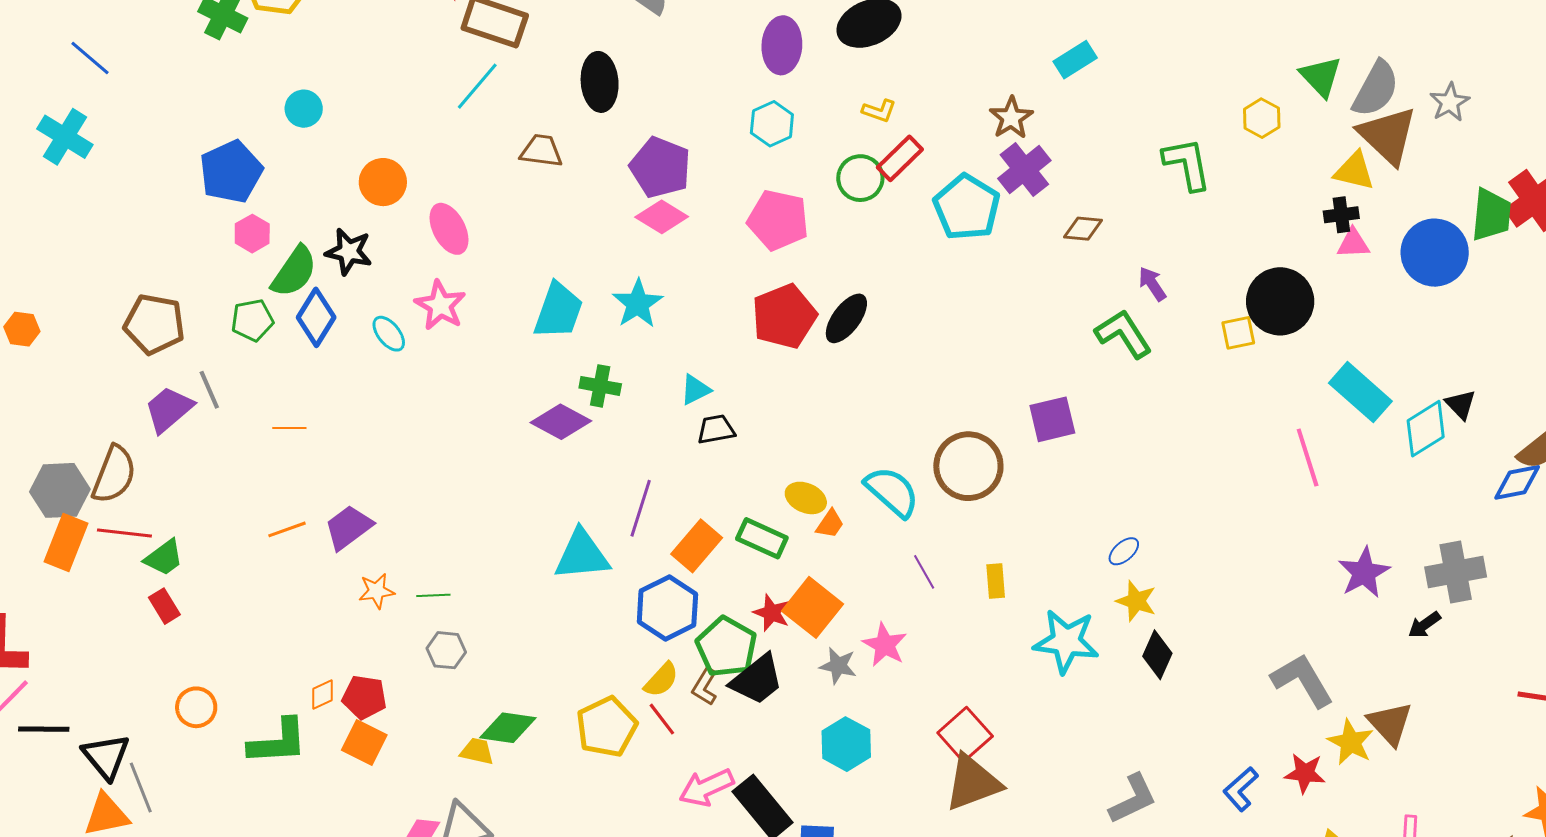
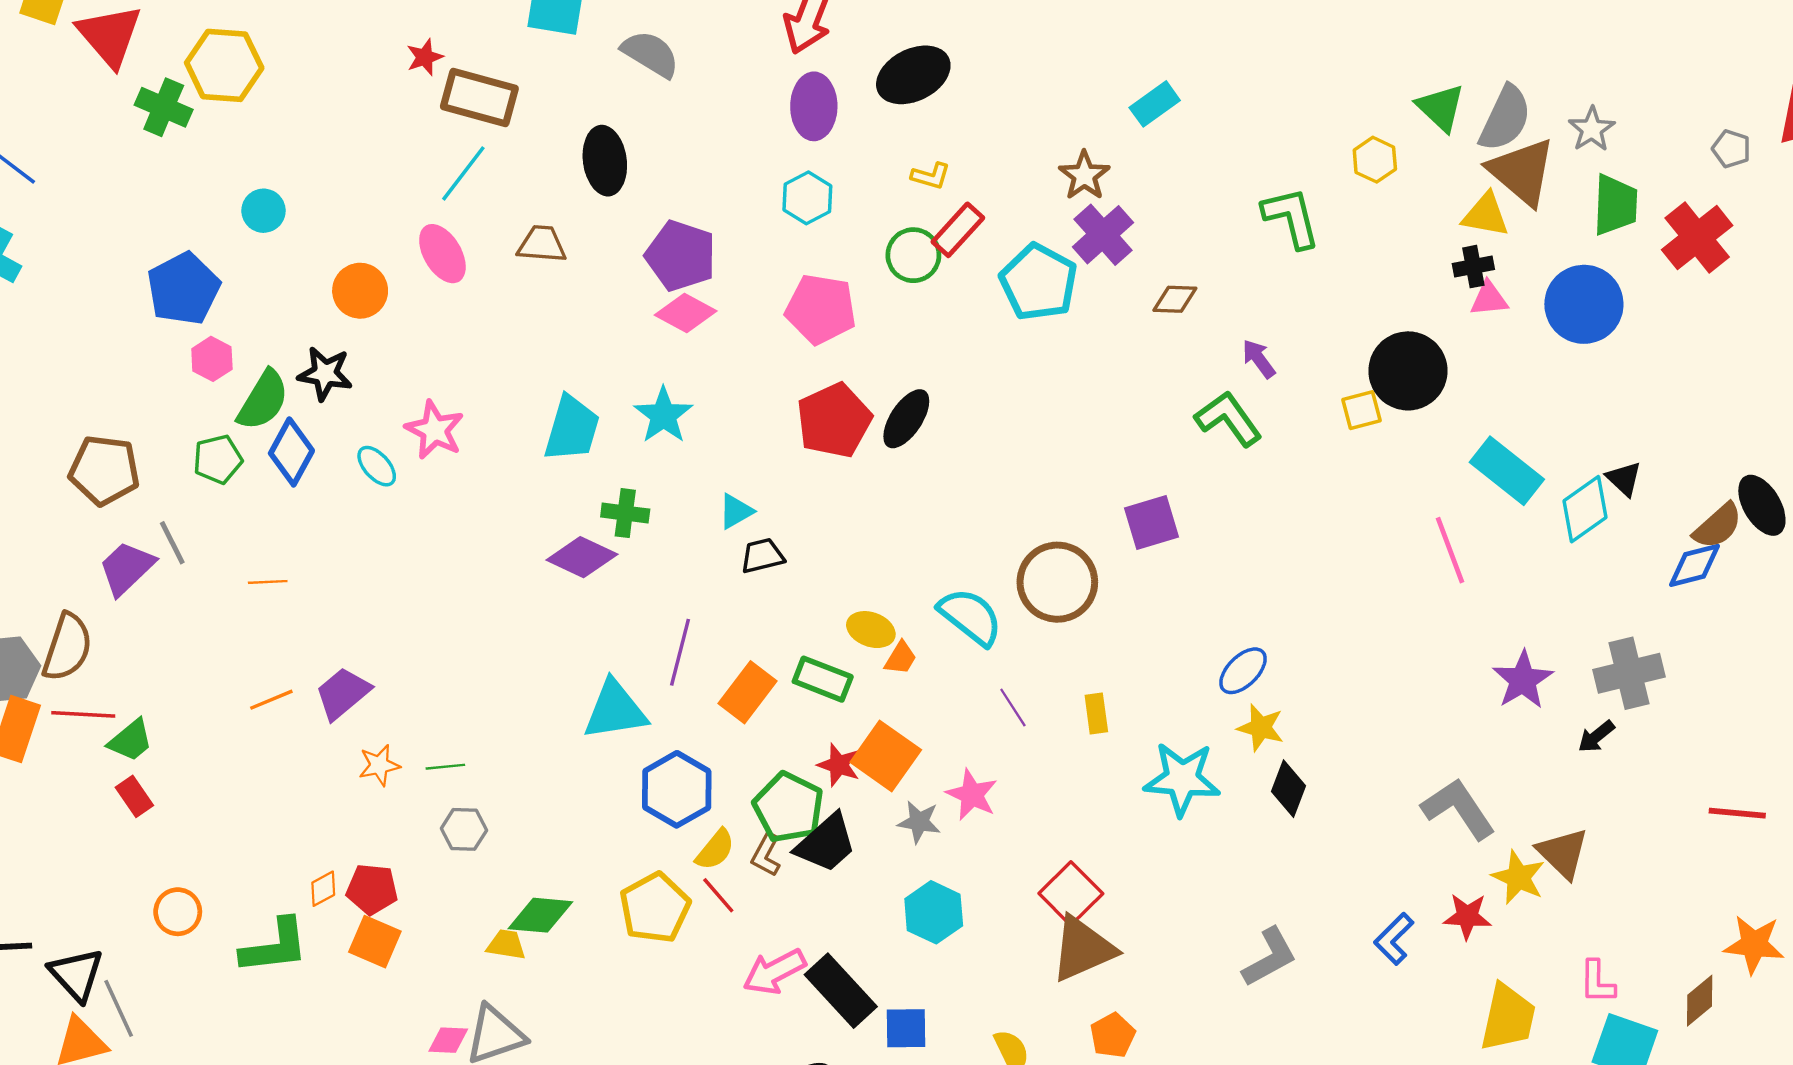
green trapezoid: (1491, 215) -> (1615, 205), moved
pink ellipse: (449, 229) -> (442, 254), moved
blue ellipse: (1124, 551) -> (1243, 671), size x1.4
blue hexagon: (667, 608) -> (677, 789), moved

